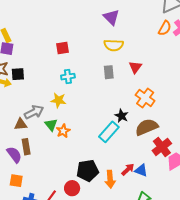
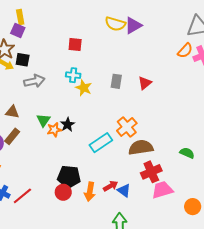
purple triangle: (111, 17) -> (133, 26), turned 30
yellow semicircle: (114, 45) -> (115, 24), moved
orange cross: (145, 98) -> (127, 127), moved
yellow star: (58, 100) -> (84, 88), moved
gray arrow: (34, 112) -> (34, 81), moved
black star: (122, 116) -> (67, 125), moved
brown rectangle: (26, 147) -> (12, 136), turned 35
red circle: (72, 188) -> (63, 192), moved

